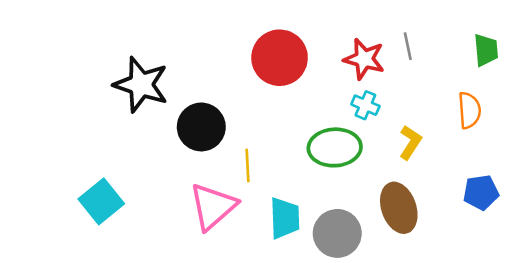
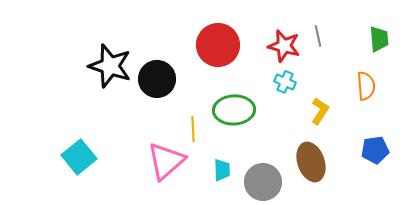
black circle: (201, 127) -> (157, 79), moved
green ellipse: (335, 147) -> (234, 110), moved
cyan trapezoid: (285, 218) -> (222, 170), size x0.7

